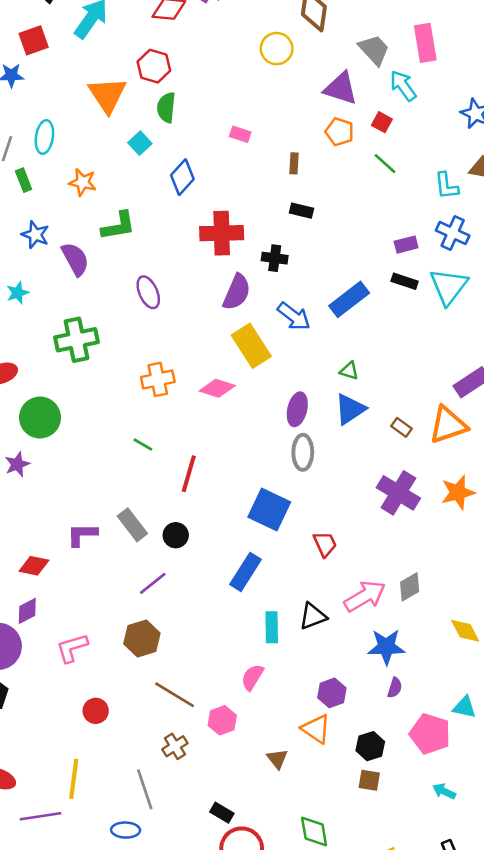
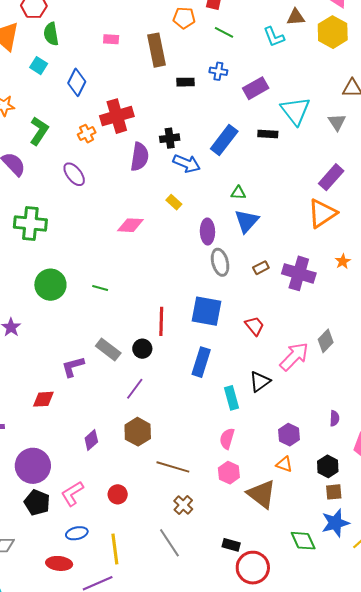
brown rectangle: (294, 163) -> (157, 50), size x2.0
black rectangle: (302, 211) -> (185, 82), moved
green L-shape: (118, 226) -> (39, 131), turned -32
blue cross: (453, 233) -> (218, 71), moved, size x0.7
purple rectangle: (406, 245) -> (256, 88), size x1.4
black cross: (275, 258) -> (170, 138), moved
black rectangle: (405, 281) -> (268, 134), moved
green cross: (77, 340) -> (30, 224), turned 32
yellow rectangle: (251, 346) -> (174, 202), moved, size x0.5
orange cross: (158, 379) -> (87, 134), moved, size x0.7
pink diamond: (217, 388) -> (130, 225), moved
green circle: (40, 418) -> (50, 285), moved
brown rectangle: (401, 427) -> (261, 268), moved, turned -49
red line: (189, 474) -> (161, 321), moved
orange star: (458, 492) -> (343, 261), size x0.6
purple diamond: (27, 611) -> (91, 440), moved
blue star: (386, 647) -> (335, 523), moved
pink L-shape: (72, 648) -> (72, 494), moved
pink hexagon: (222, 720) -> (229, 473), moved
orange triangle: (316, 729) -> (284, 464), size x0.7
brown triangle: (277, 759) -> (262, 494), size x1.8
blue ellipse: (126, 830) -> (77, 533), moved

